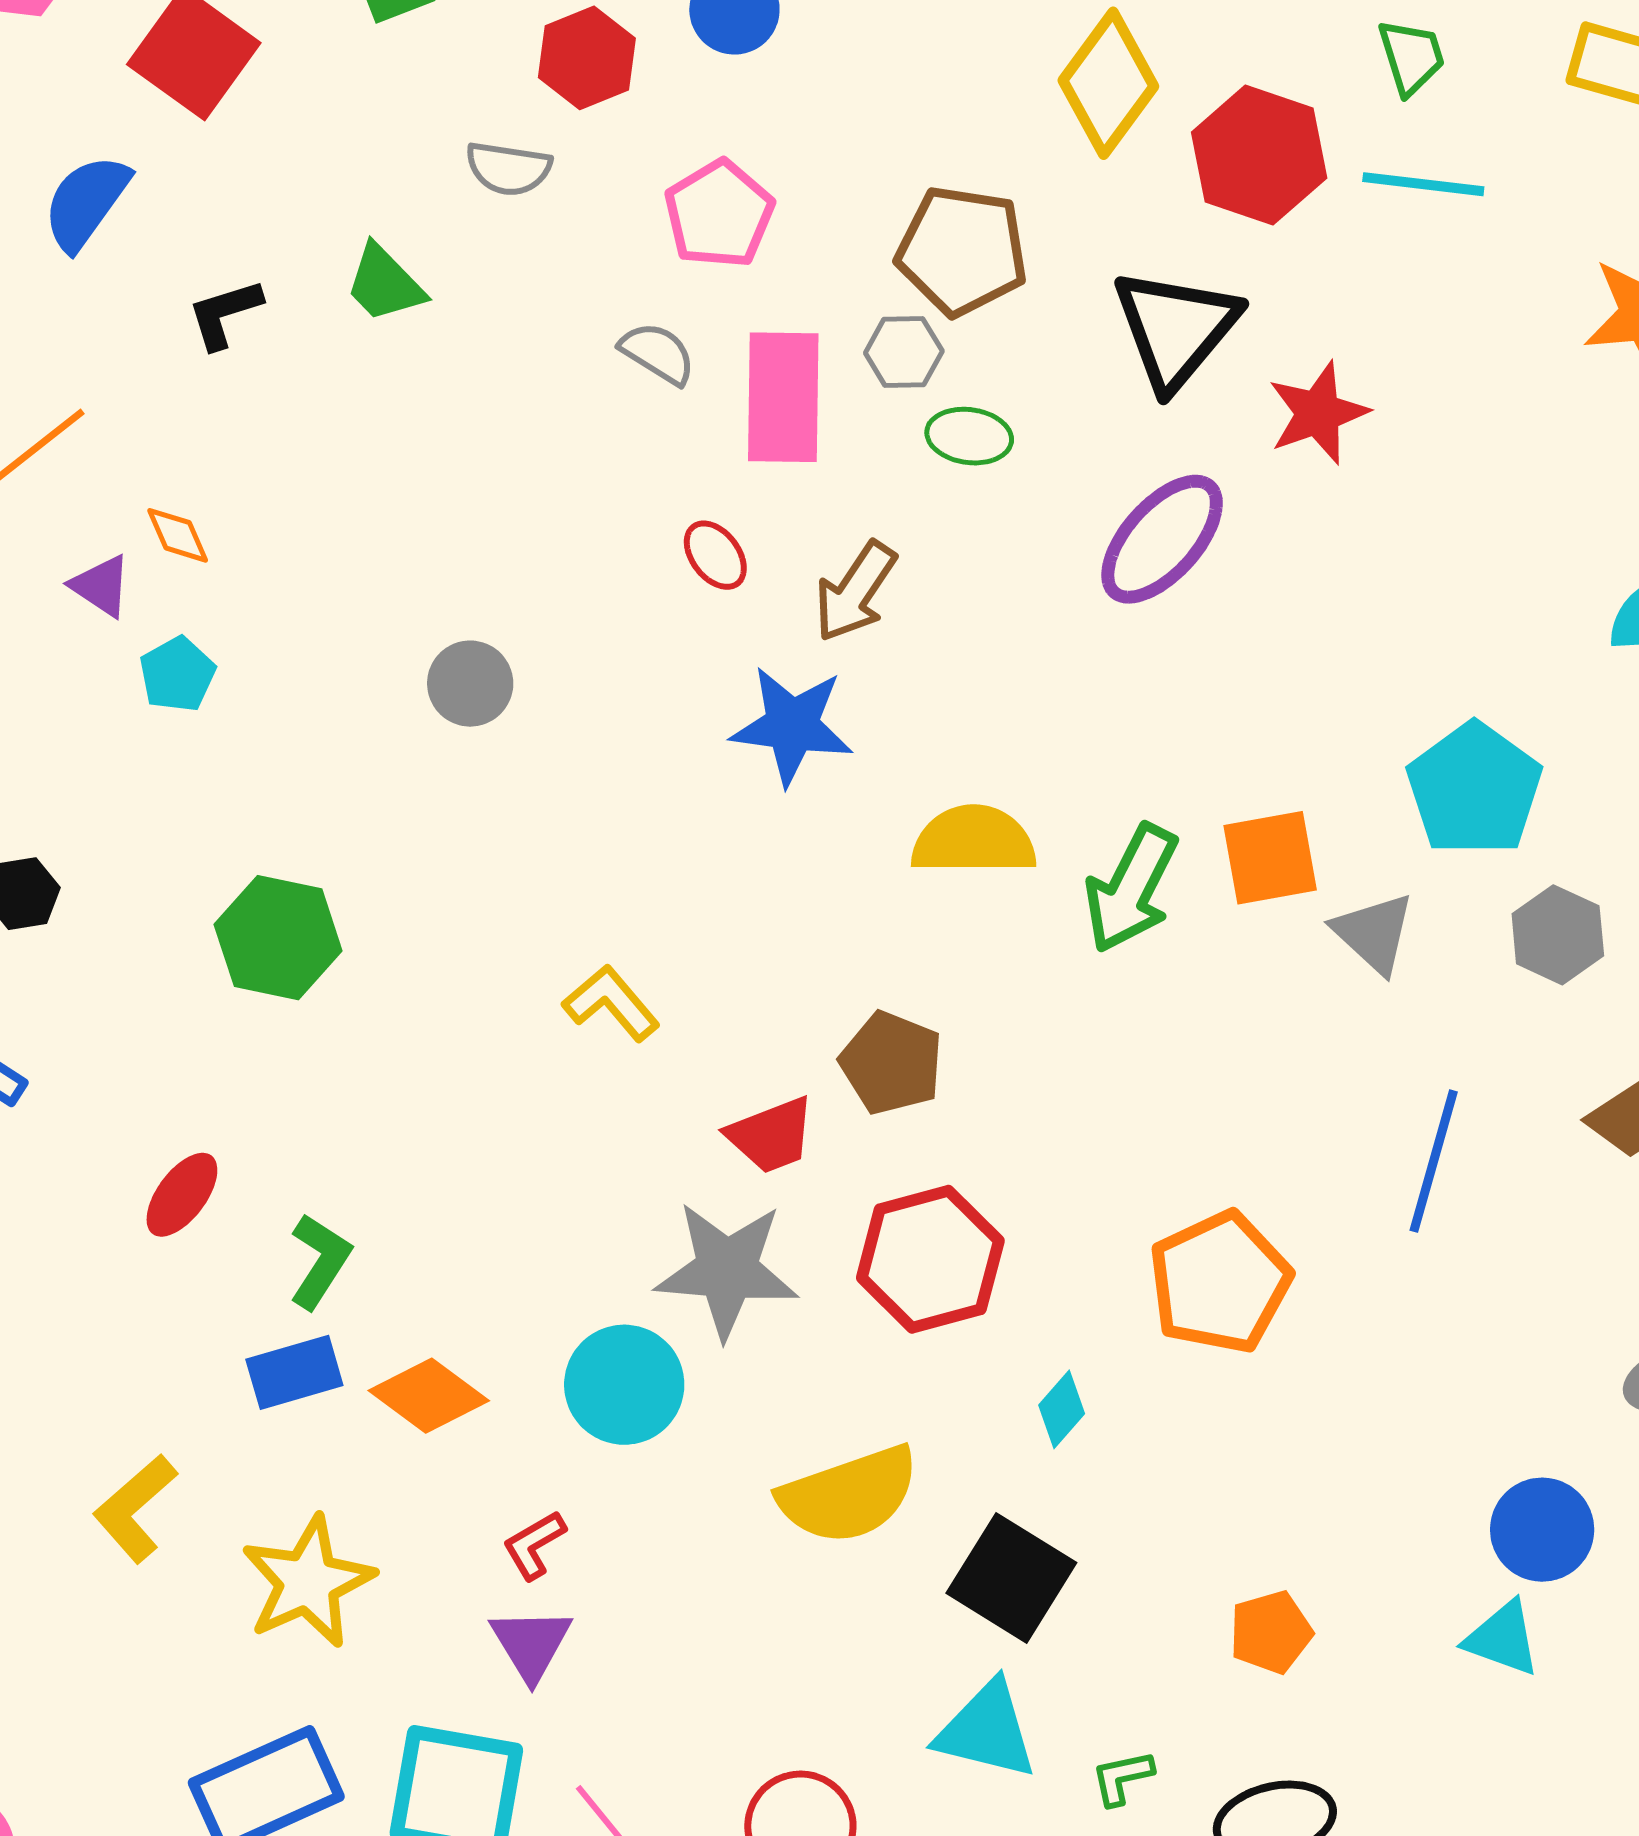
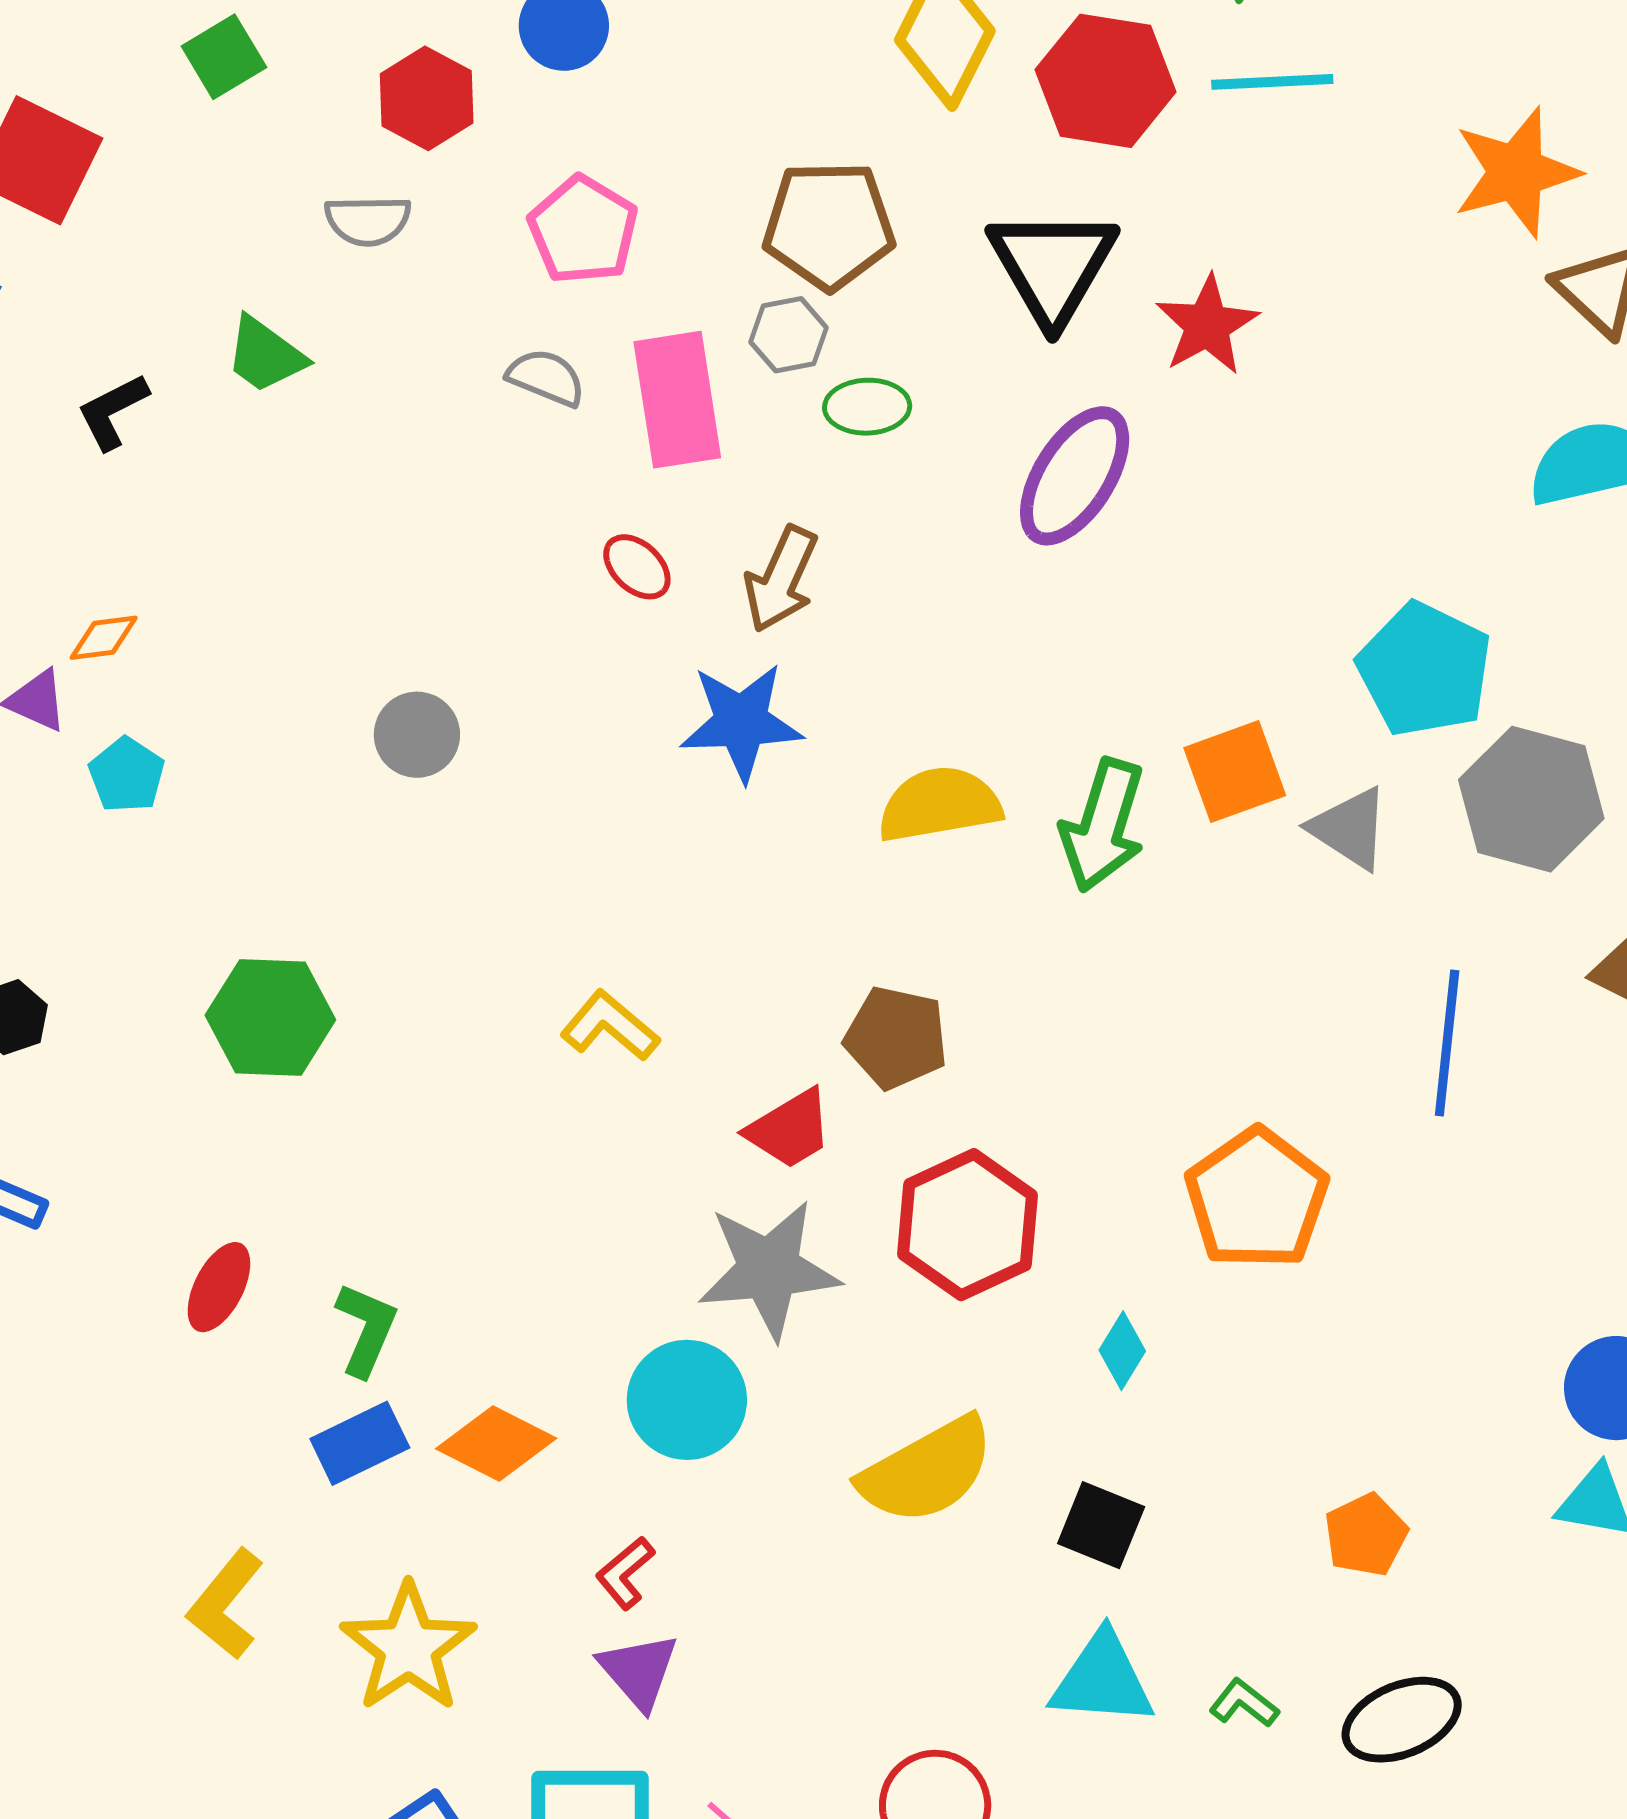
orange diamond: (178, 535) -> (104, 638), turned -64
gray hexagon: (1558, 935) -> (1531, 799), size x1.5
black square: (1011, 1578) -> (1101, 1525), size x0.7
green L-shape: (1122, 1778) -> (1244, 1703), turned 60

